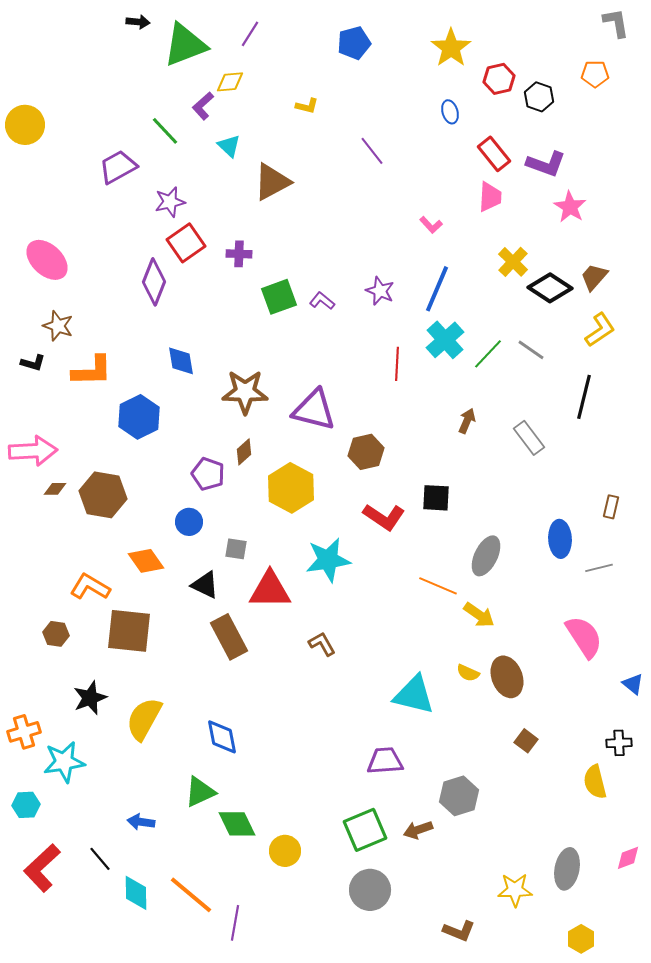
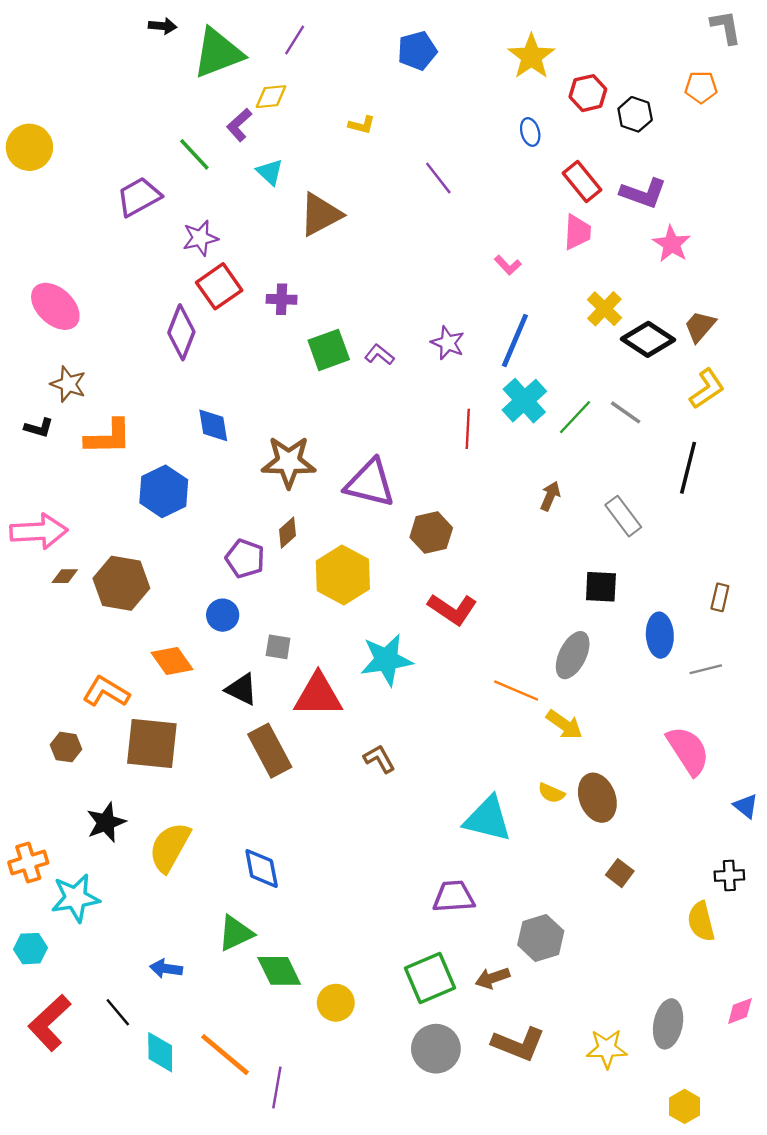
black square: (436, 498) -> (601, 587), moved
brown L-shape: (459, 931) -> (518, 1044), moved, size x1.4

